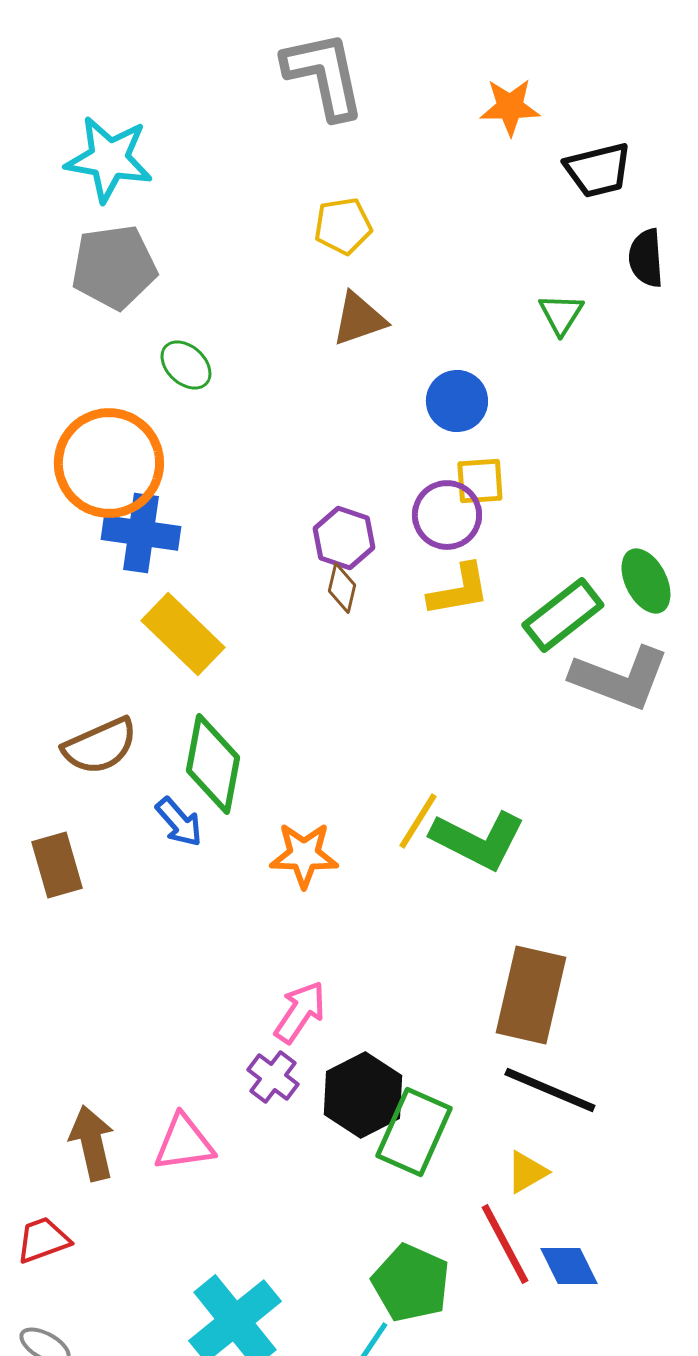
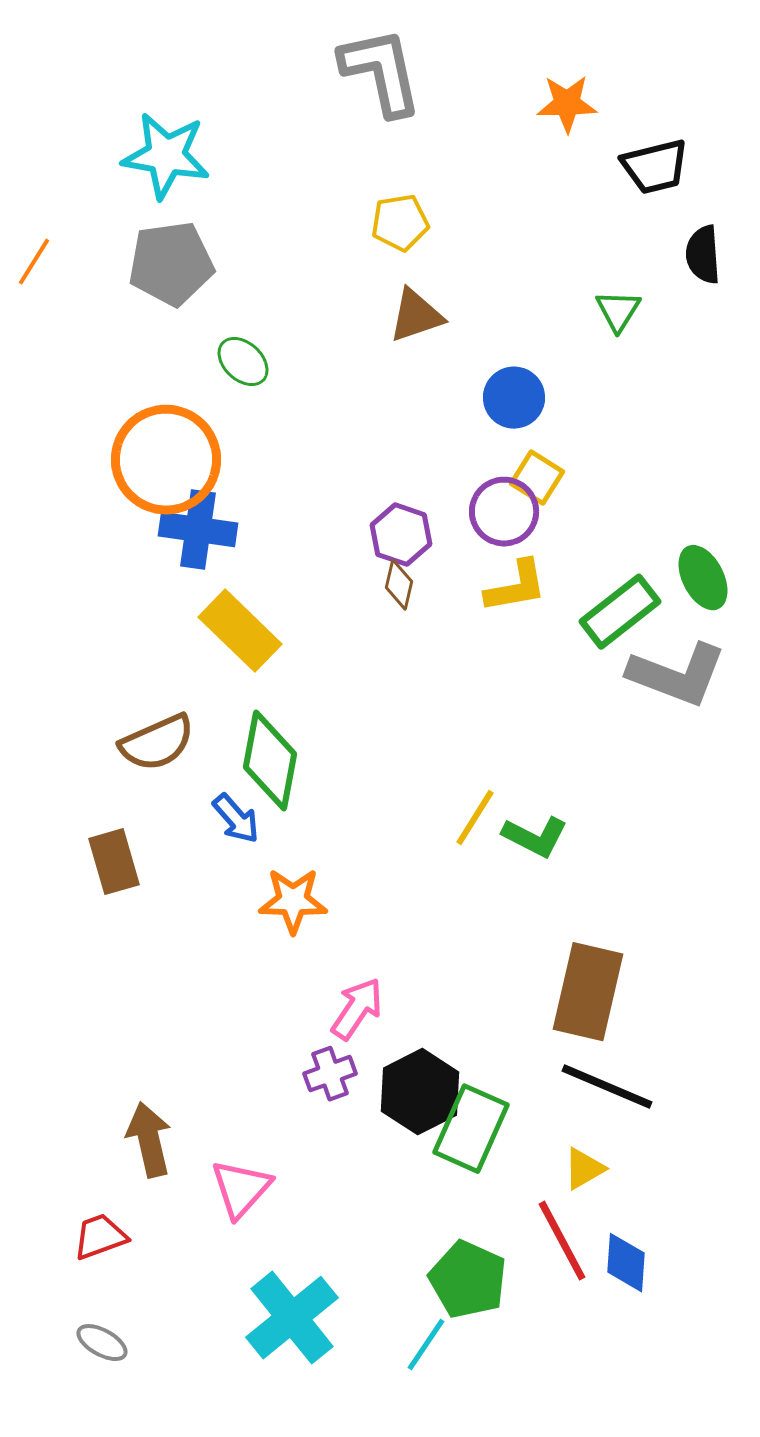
yellow square: (480, 481) -> (537, 478), turned 36
green L-shape: (478, 840) -> (535, 837), size x0.7
orange star: (304, 855) -> (293, 901), moved
purple cross: (273, 1077) -> (330, 1074), turned 33
pink triangle: (184, 1143) -> (241, 1189), moved, turned -40
blue diamond: (569, 1266) -> (626, 1263), turned 30

